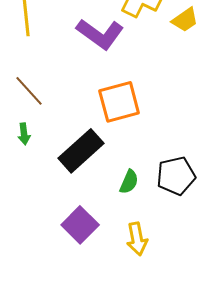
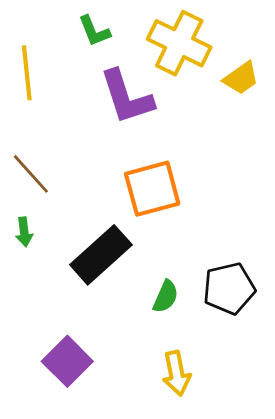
purple L-shape: (100, 34) -> (127, 97), turned 36
purple square: (80, 225) -> (67, 361), moved

